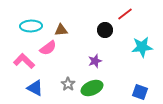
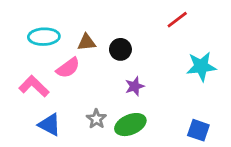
black circle: (105, 30) -> (120, 49), moved

